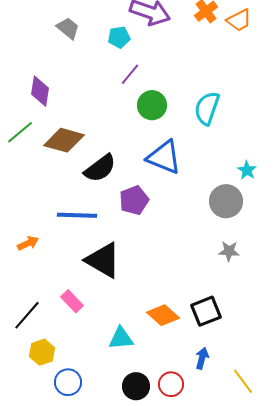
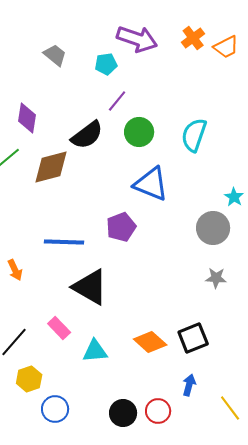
brown diamond: (64, 140) -> (51, 167), turned -30
black semicircle: (100, 168) -> (87, 135), moved
orange arrow: (28, 243) -> (15, 270), turned 90
cyan triangle: (121, 338) -> (95, 351), moved

